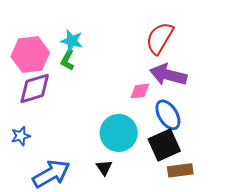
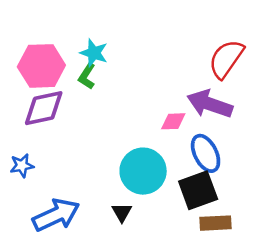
red semicircle: (160, 38) -> (226, 59), moved

